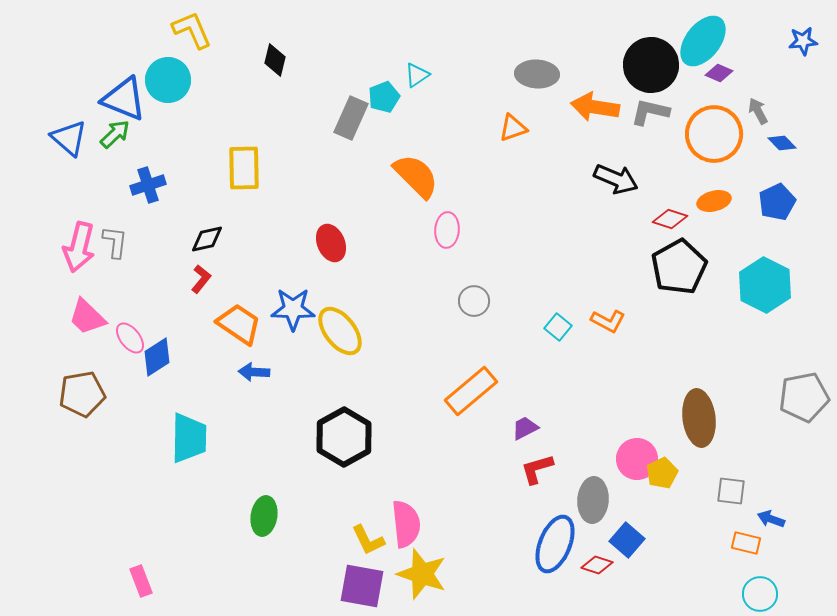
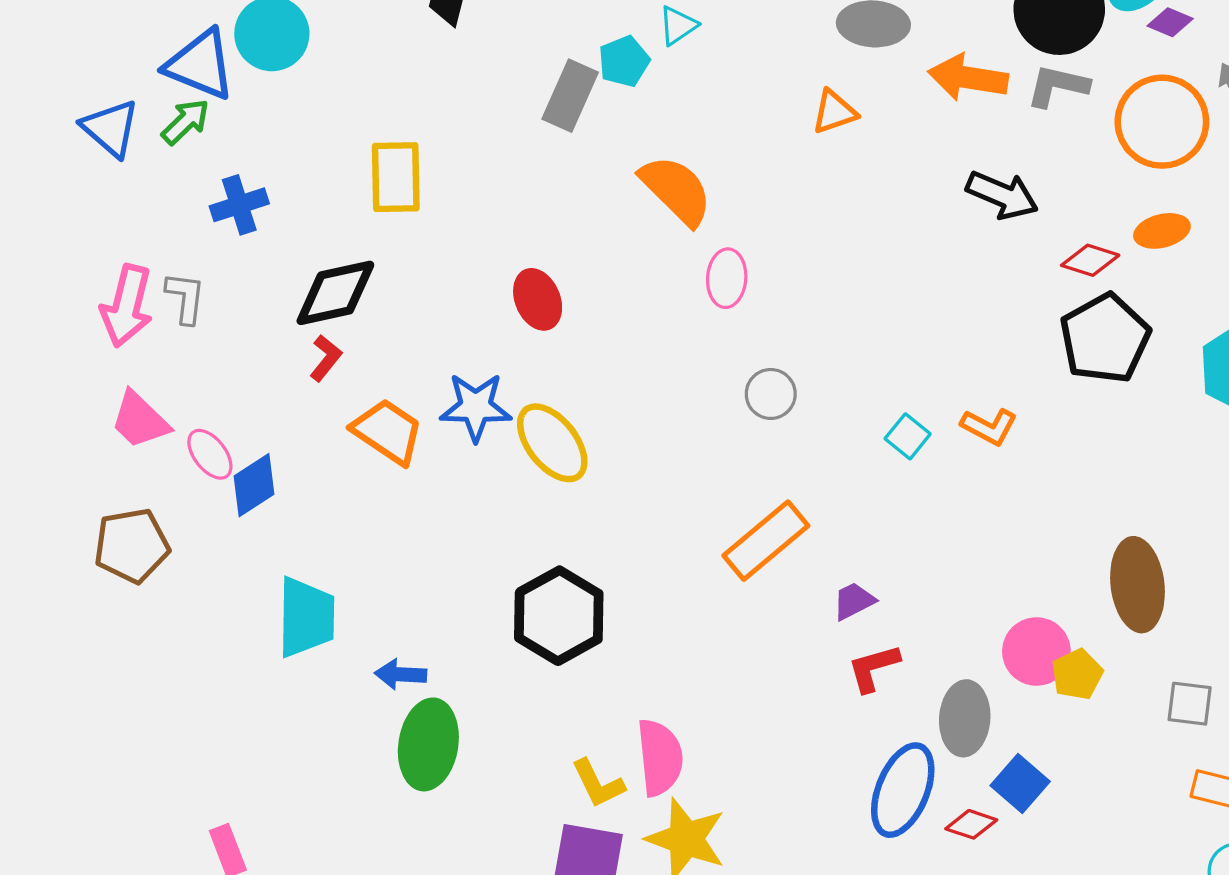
black diamond: (207, 239) -> (335, 293), size x1.6
blue arrow: (254, 372) -> (401, 674), moved
green ellipse: (264, 516) -> (428, 744), size x1.4

